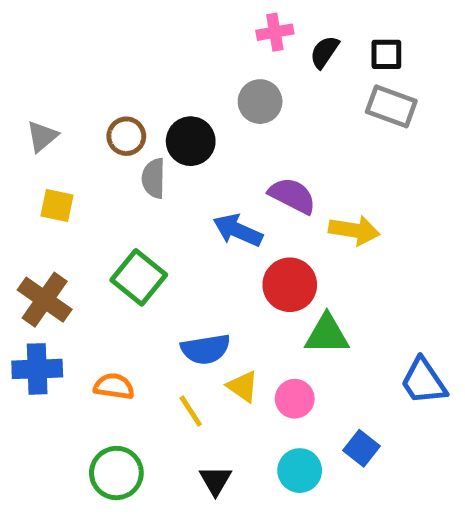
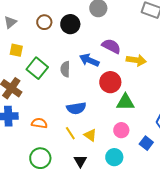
gray semicircle: (154, 178) -> (65, 69), moved
green square: (139, 277) -> (37, 68), moved
yellow triangle: (243, 386) -> (90, 135), moved
pink circle: (295, 399) -> (121, 130), moved
blue square: (362, 448) -> (146, 143), moved

